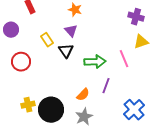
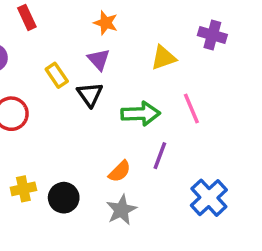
yellow triangle: (141, 42) -> (163, 58), moved
black circle: (51, 110) -> (64, 198), size x0.7

